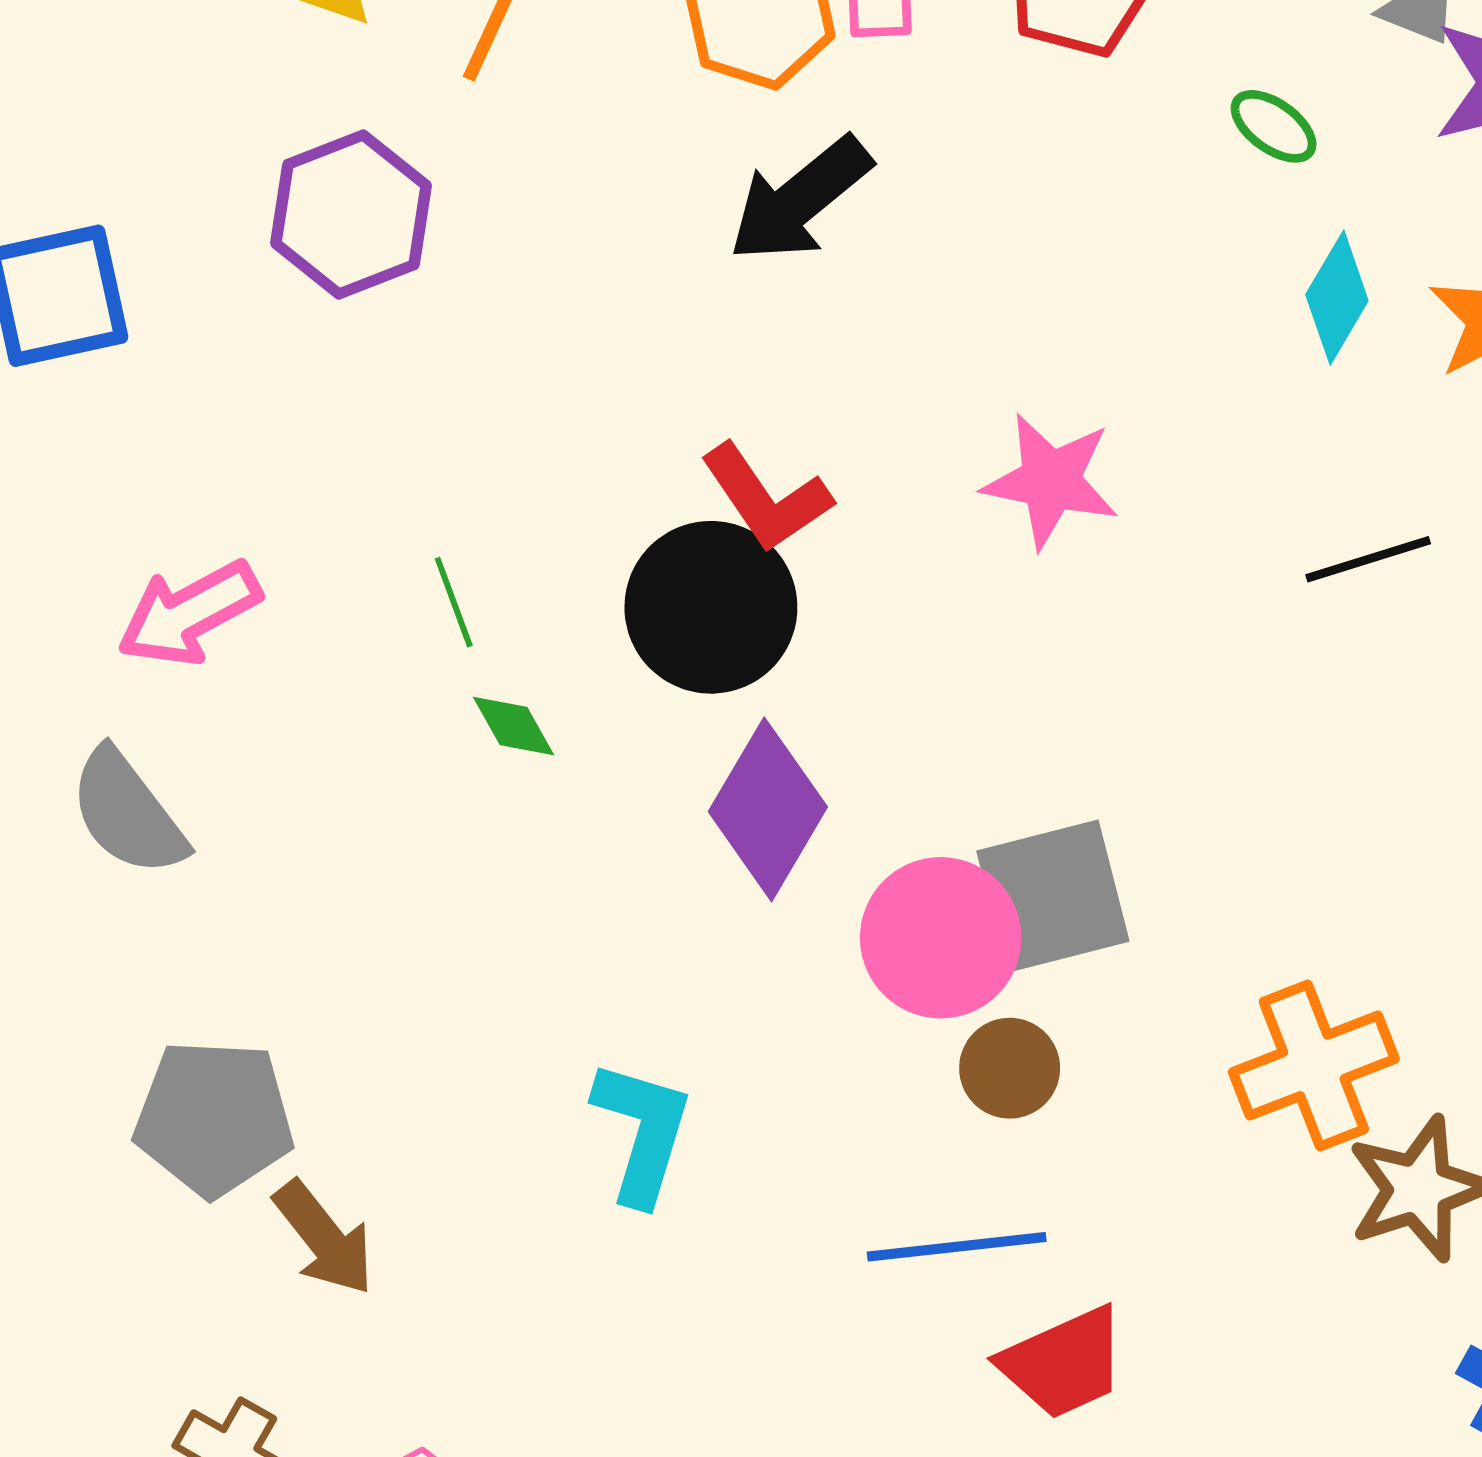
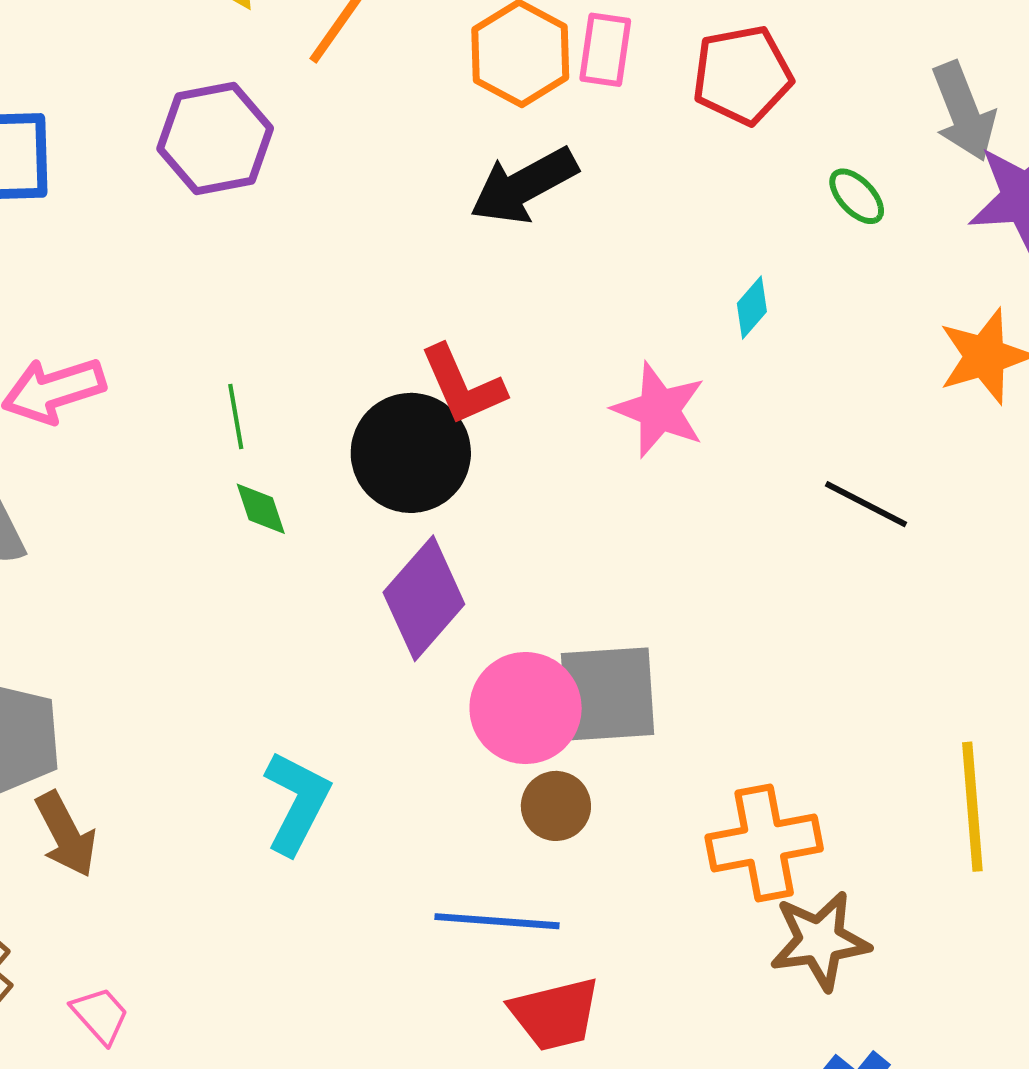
cyan diamond: (1337, 298) -> (752, 307), moved, size x0.7
black line: (1368, 559) -> (866, 504), turned 34

